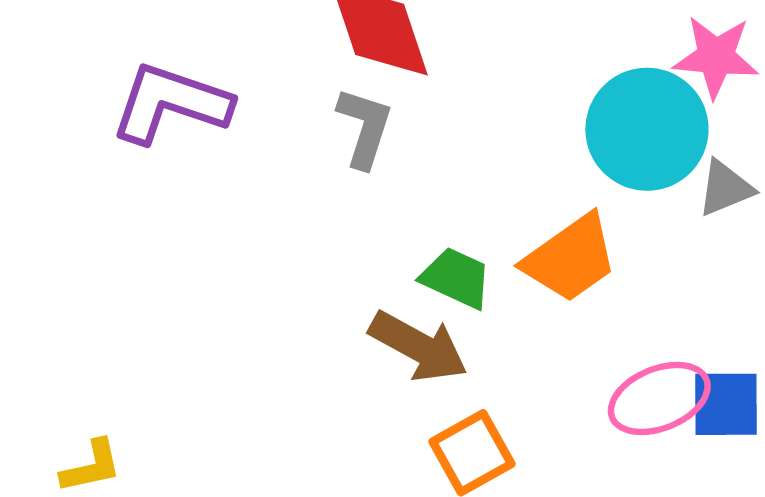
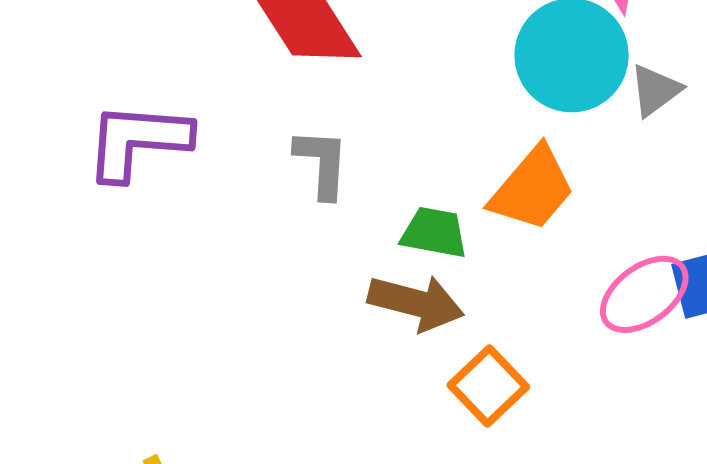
gray L-shape: (365, 128) -> (322, 163), moved

